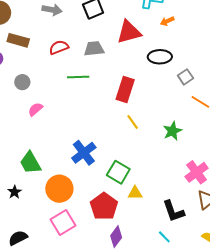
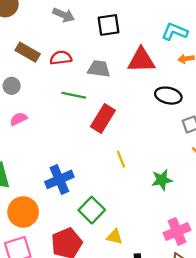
brown rectangle: (18, 40) -> (28, 52), moved
red rectangle: (125, 89) -> (103, 119), moved
yellow triangle: (135, 193) -> (115, 237), moved

